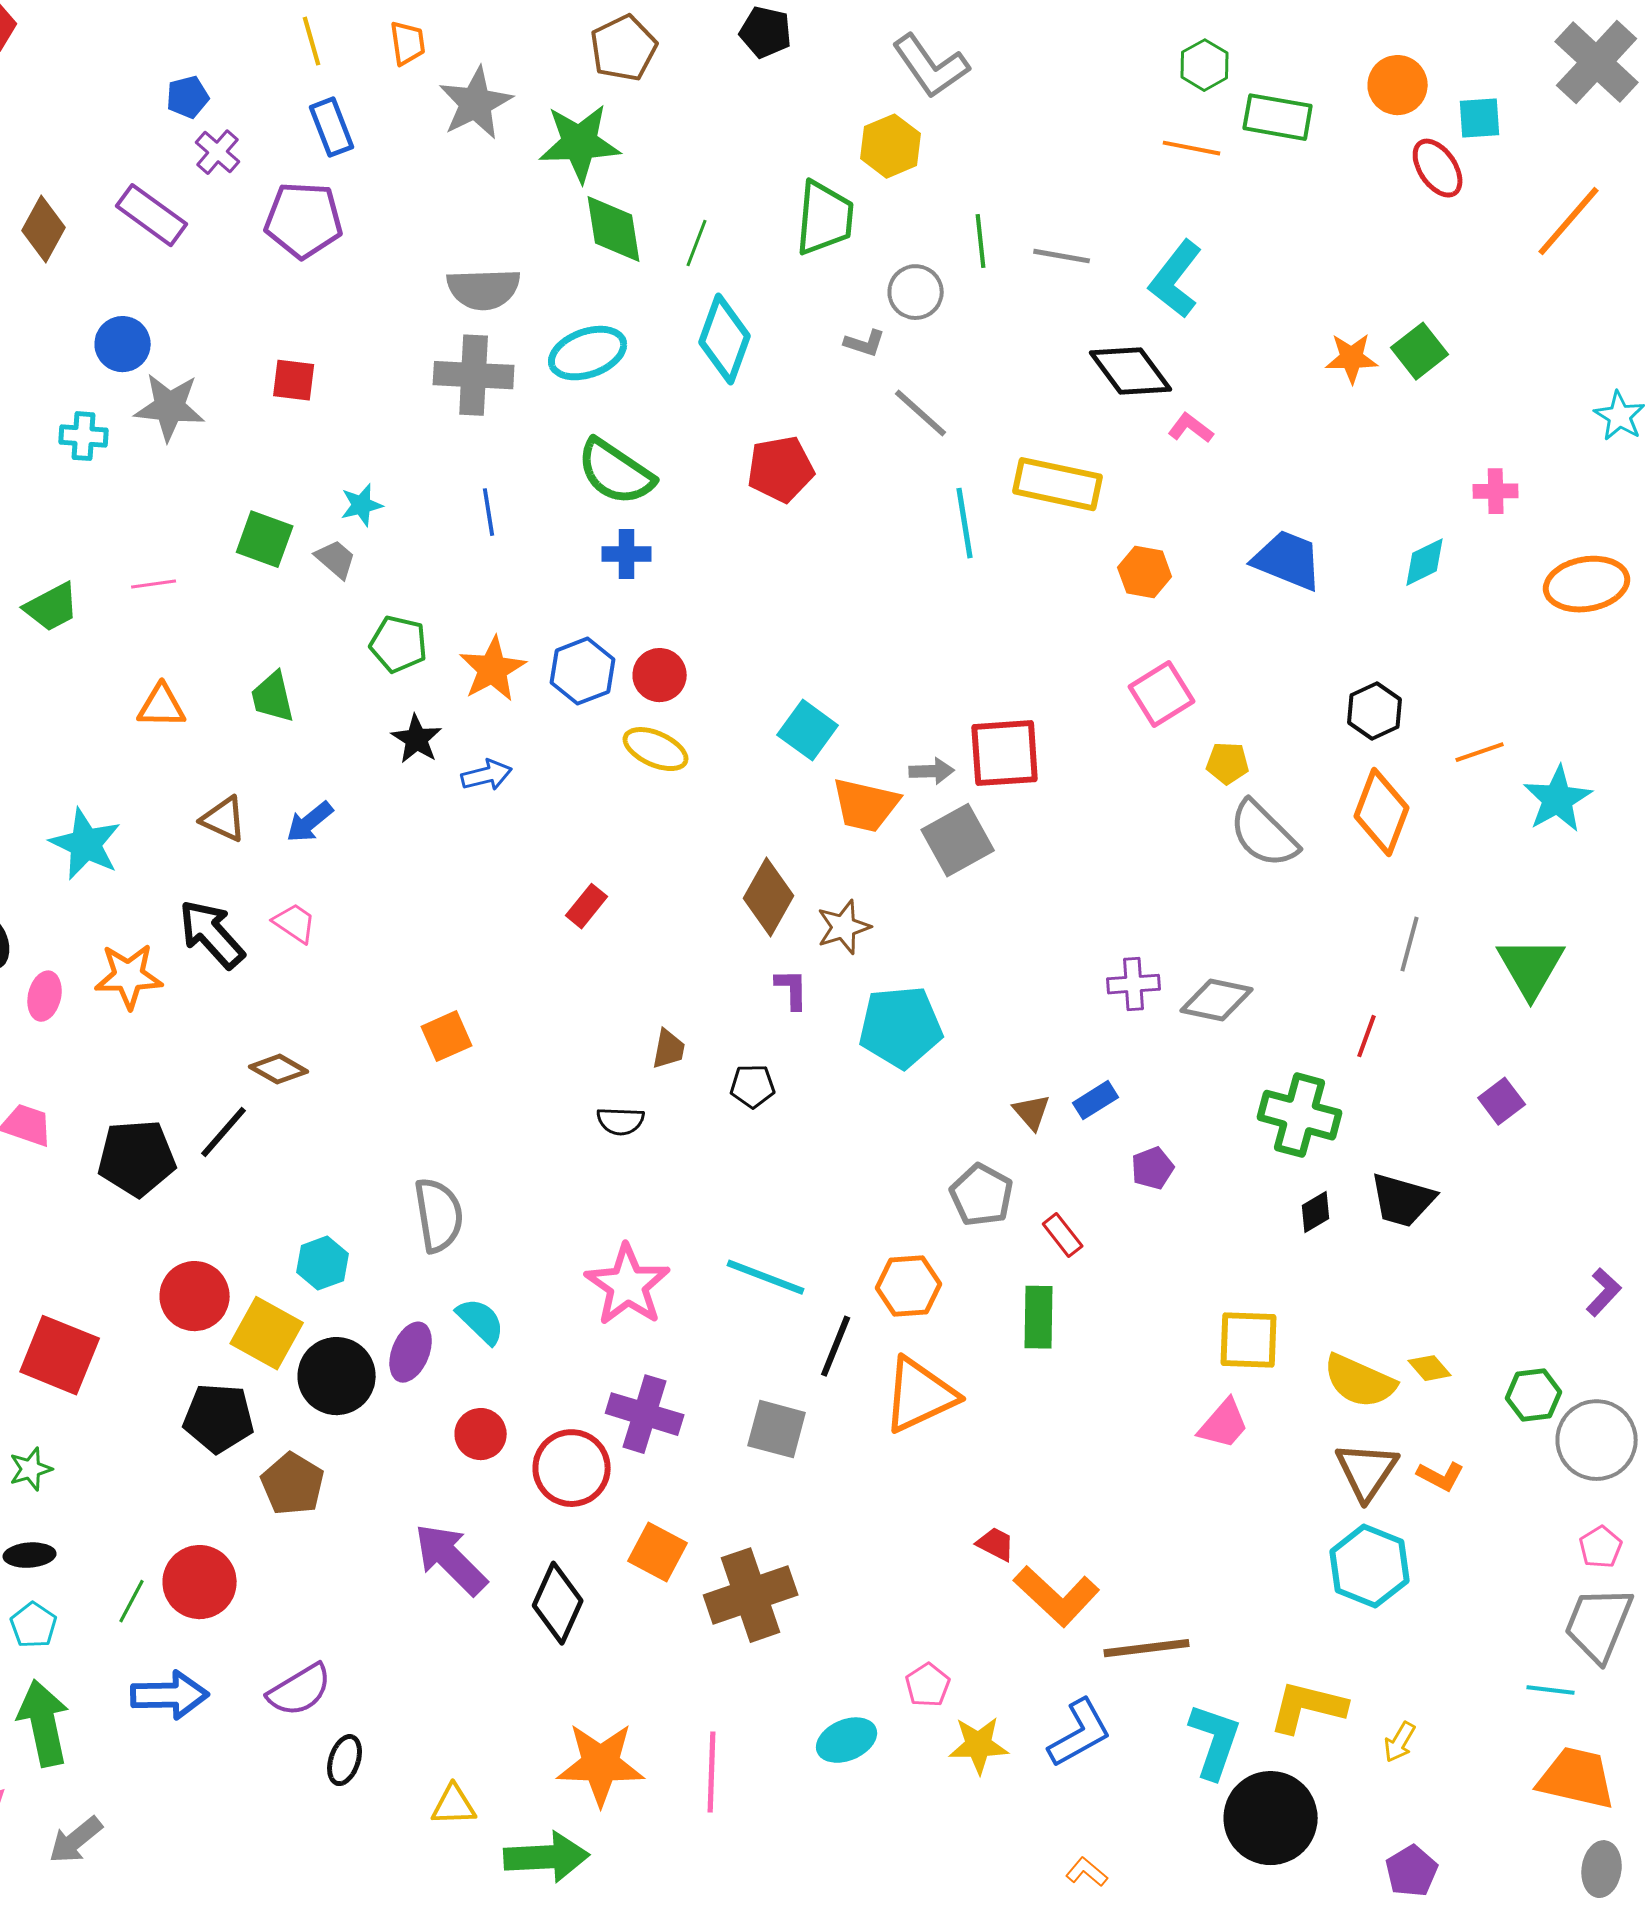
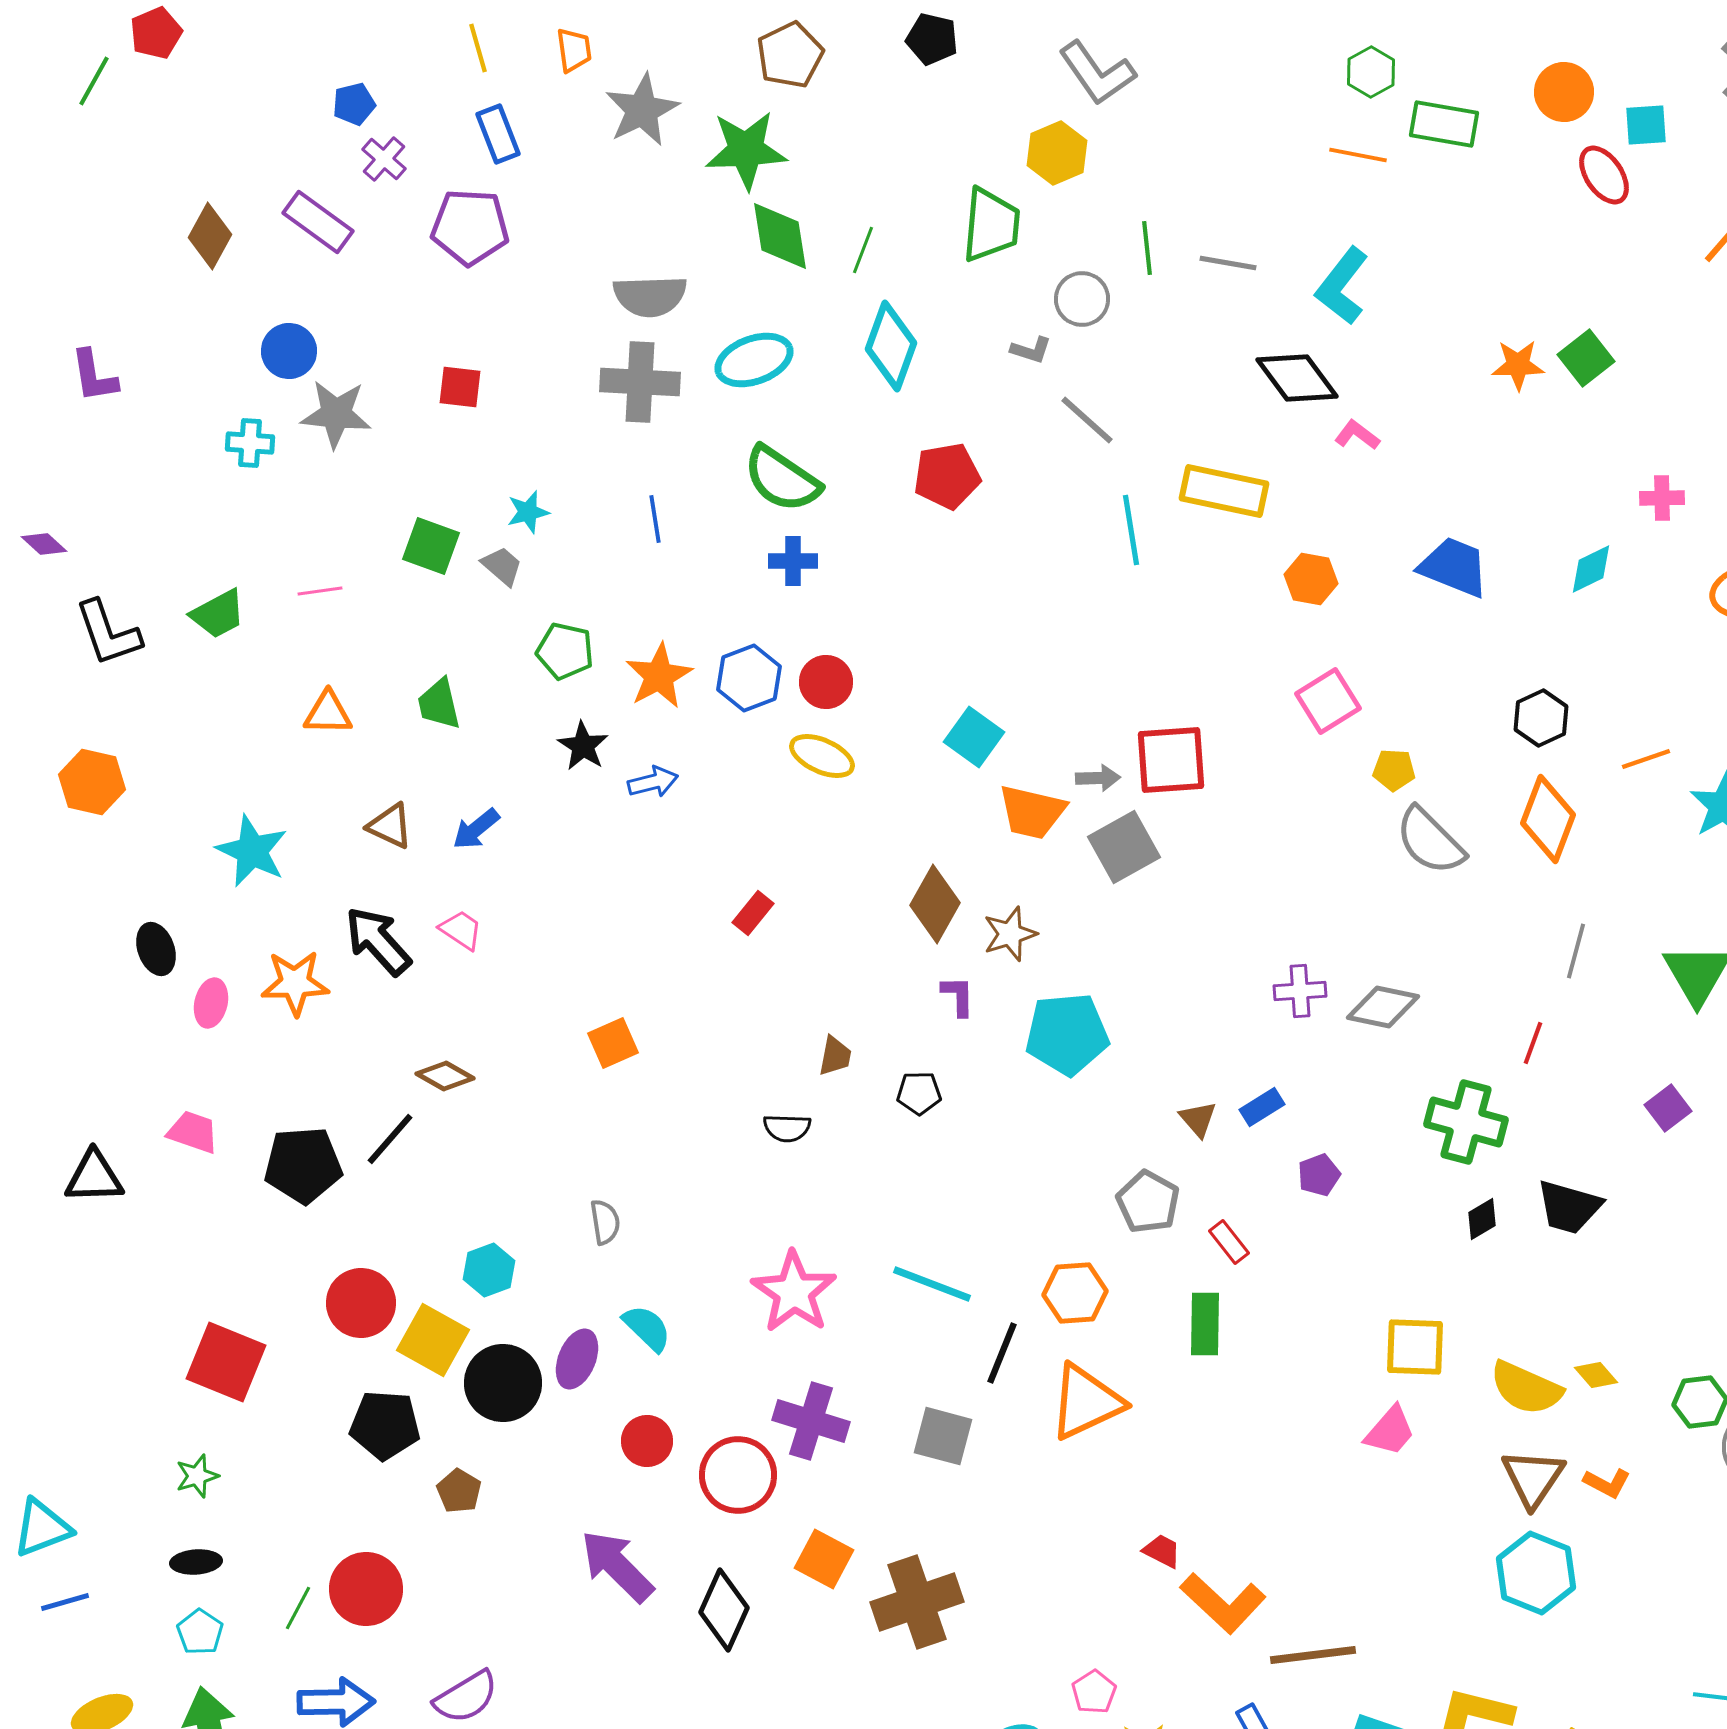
gray semicircle: (439, 1215) -> (605, 1222), size x0.6
brown pentagon: (293, 1484) -> (459, 1491), size x0.7

